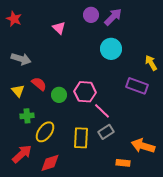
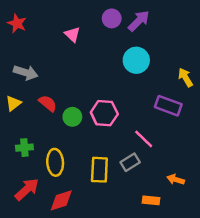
yellow triangle: (18, 91) -> (13, 103), moved, turned 32
pink line: (102, 111) -> (144, 139), moved
green cross: (27, 116) -> (24, 148), moved
yellow ellipse: (45, 132) -> (55, 162), turned -40
orange arrow: (143, 146) -> (176, 180), size x0.6

